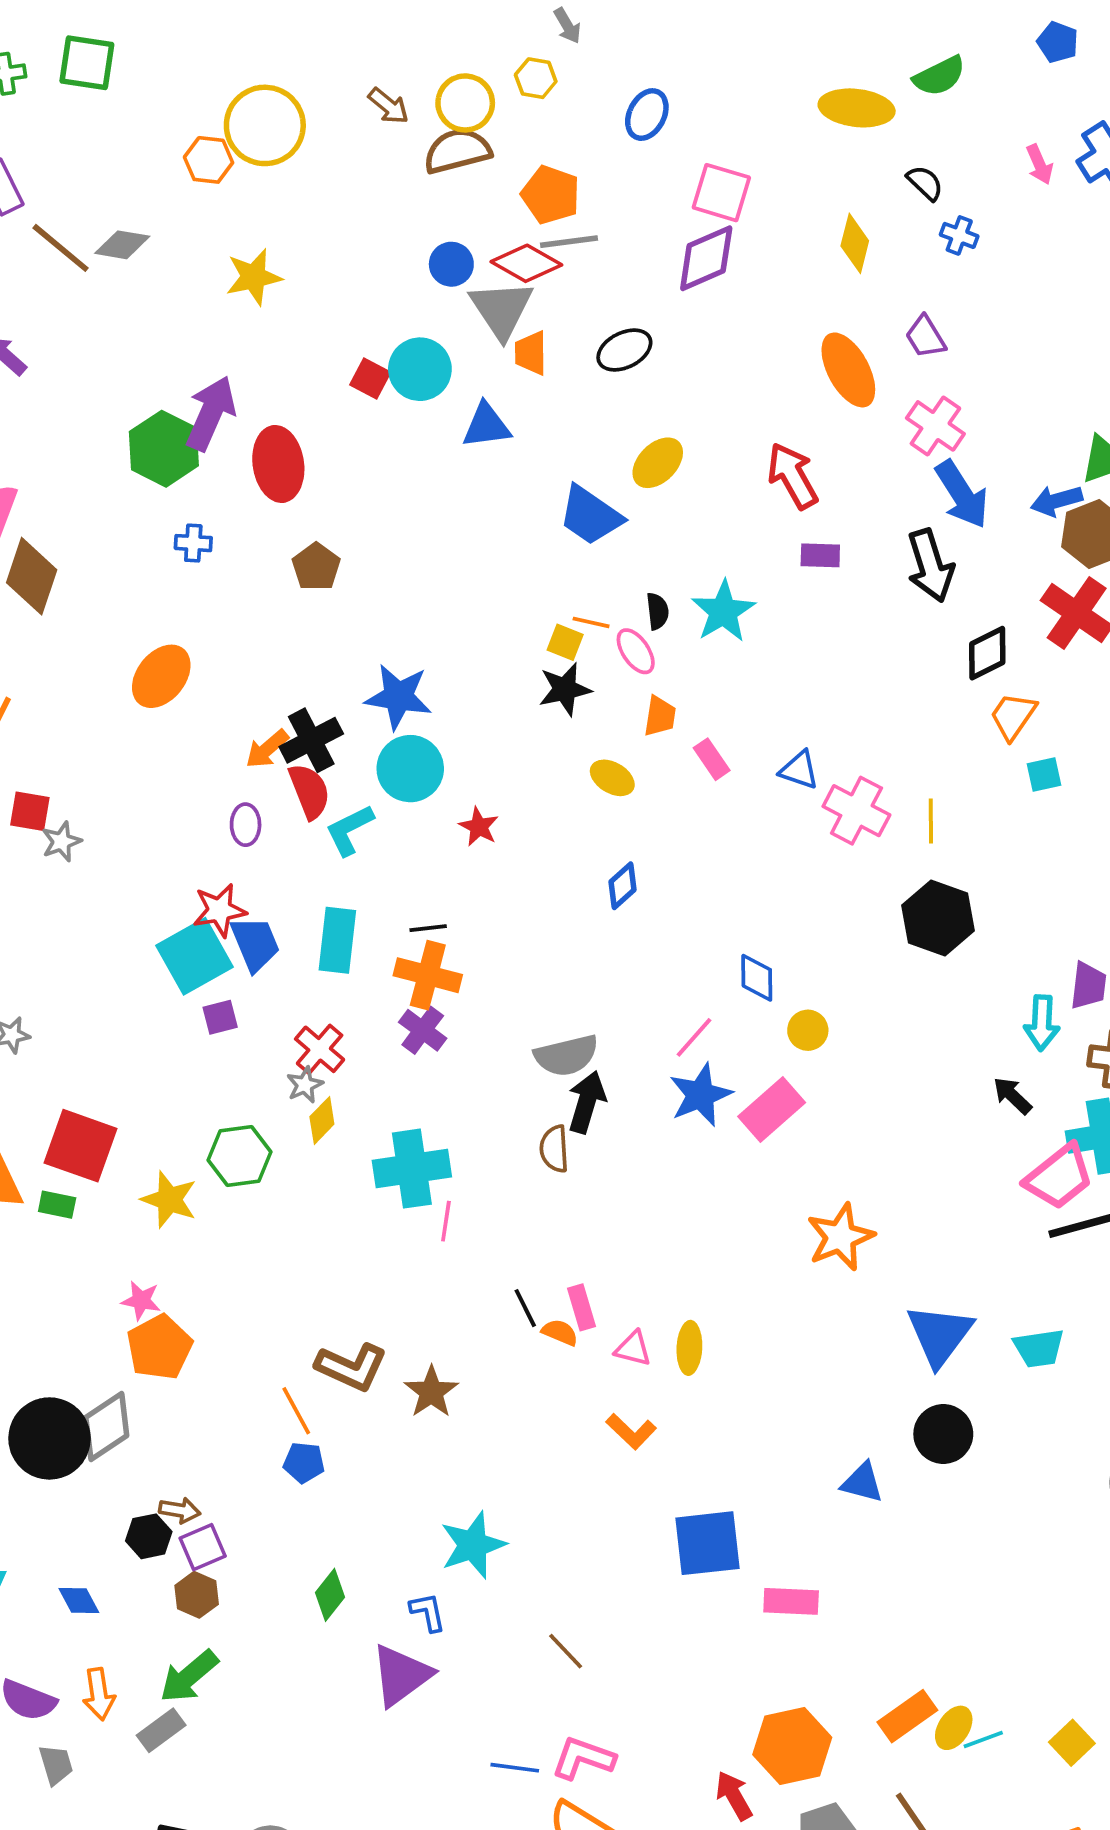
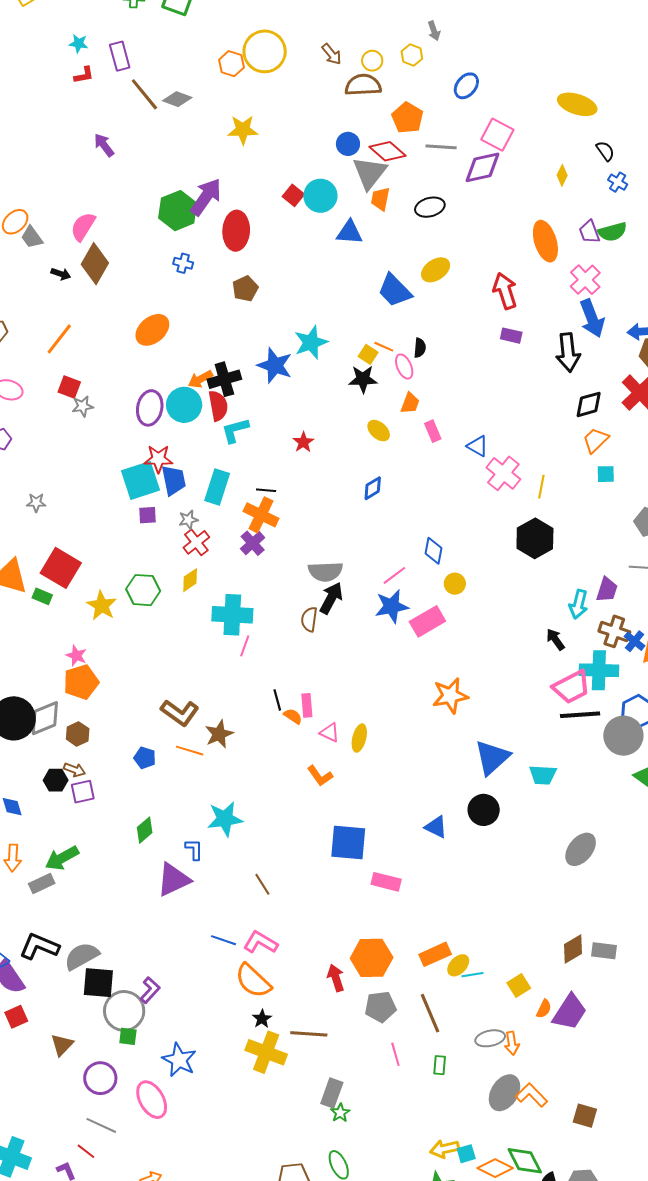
green semicircle: (939, 76) -> (612, 232), moved
yellow circle: (465, 103) -> (372, 61), size x0.7
gray line: (569, 242) -> (441, 147), moved
yellow diamond: (855, 243) -> (562, 175), size x0.7
cyan star: (723, 611) -> (311, 342), moved
cyan circle: (410, 769) -> (184, 405), moved
purple ellipse: (246, 825) -> (150, 408), moved, size x1.6
gray star: (305, 1085) -> (188, 520), moved
orange line: (296, 1411) -> (190, 751), moved, turned -56
brown hexagon: (197, 1595) -> (78, 734), moved

